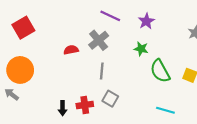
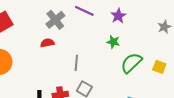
gray cross: (99, 40) -> (55, 20), moved
green semicircle: (160, 71) -> (131, 63), turned 75

